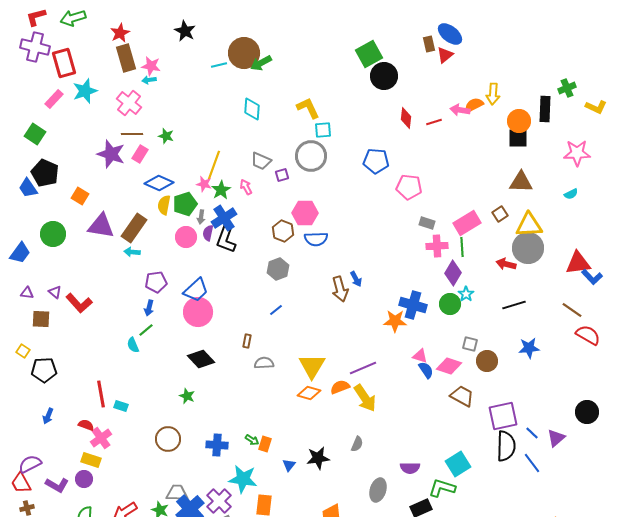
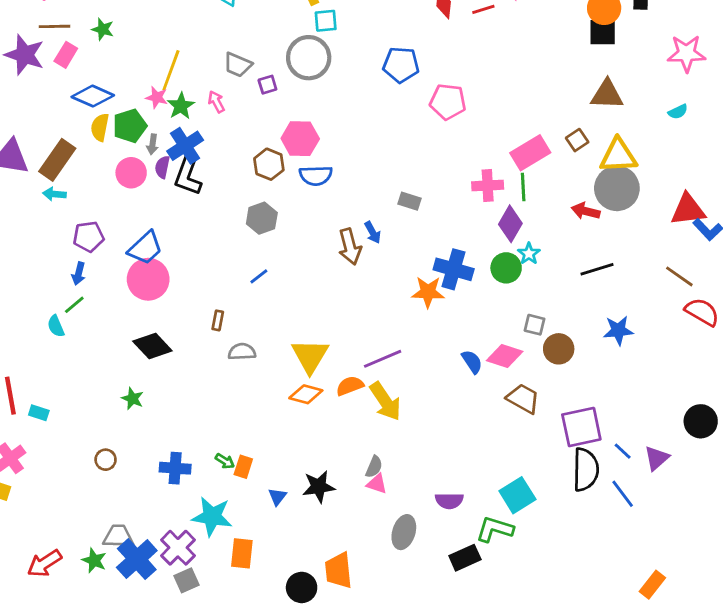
gray rectangle: (427, 223) -> (410, 201), moved
pink triangle: (420, 356) -> (377, 484), moved
brown circle: (168, 439) -> (106, 460), size x0.6

